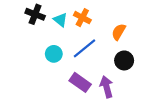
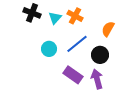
cyan triangle: (60, 20) -> (55, 18), turned 32
black circle: (124, 60) -> (100, 55), moved

